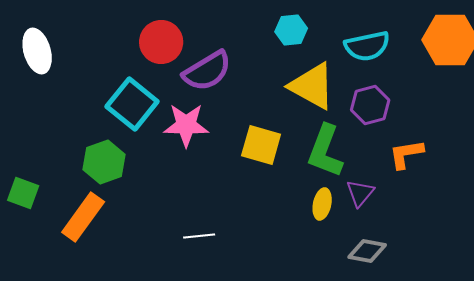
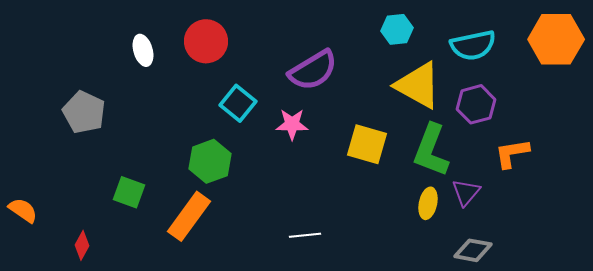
red circle: (161, 42) -> (206, 41), moved
white ellipse: (37, 51) -> (143, 50), size x0.7
cyan square: (132, 104) -> (238, 103), size x0.7
pink star: (186, 125) -> (292, 124), size x0.7

